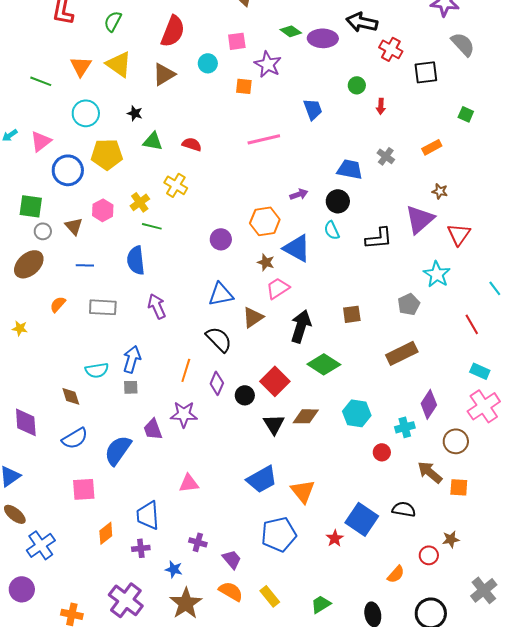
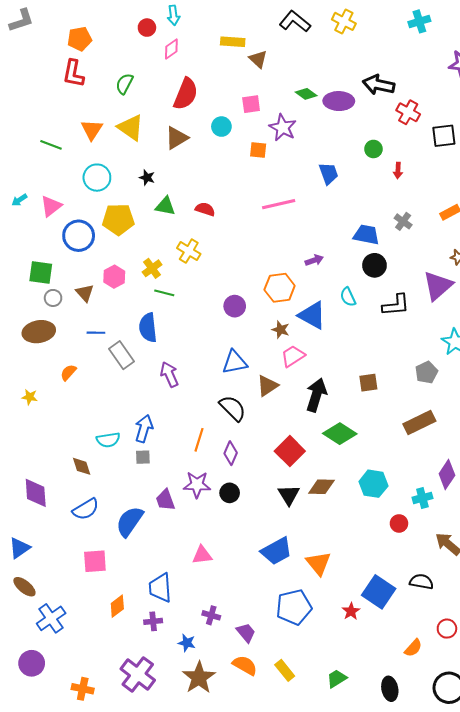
black circle: (338, 201) -> (374, 265), moved
brown ellipse: (29, 264) -> (39, 332), turned 32
gray rectangle: (103, 307) -> (121, 355), moved, turned 52
black circle: (245, 395) -> (230, 493), moved

